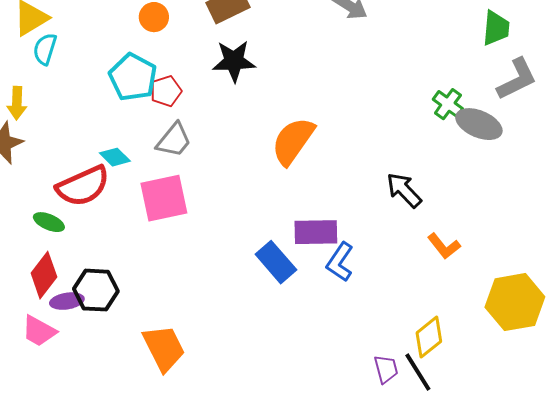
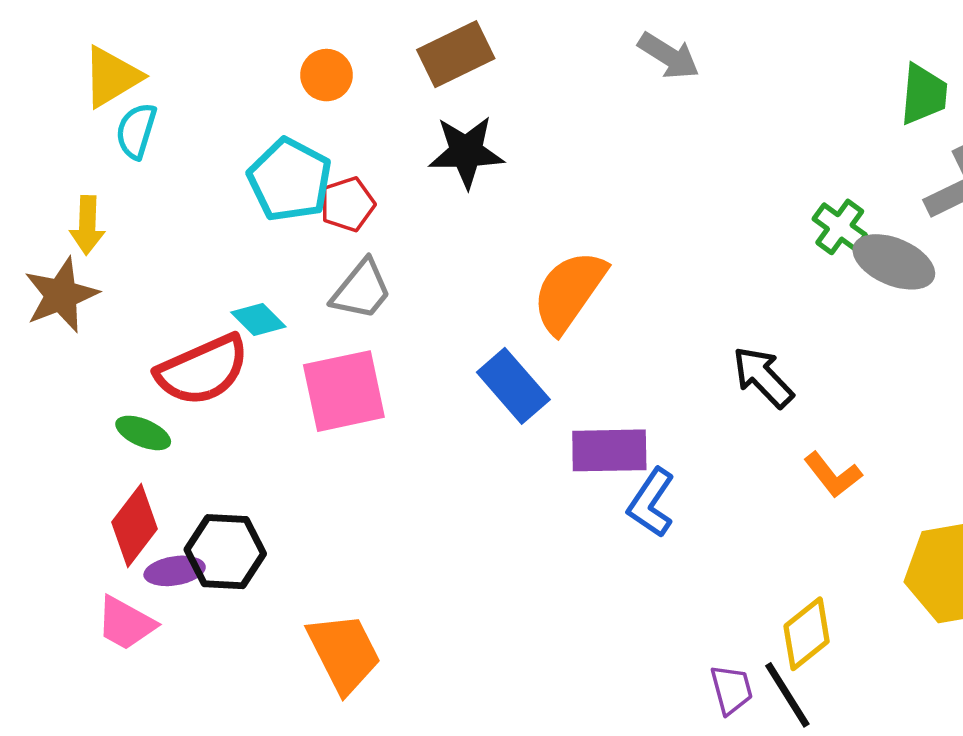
blue rectangle: (276, 262) -> (513, 386), moved

